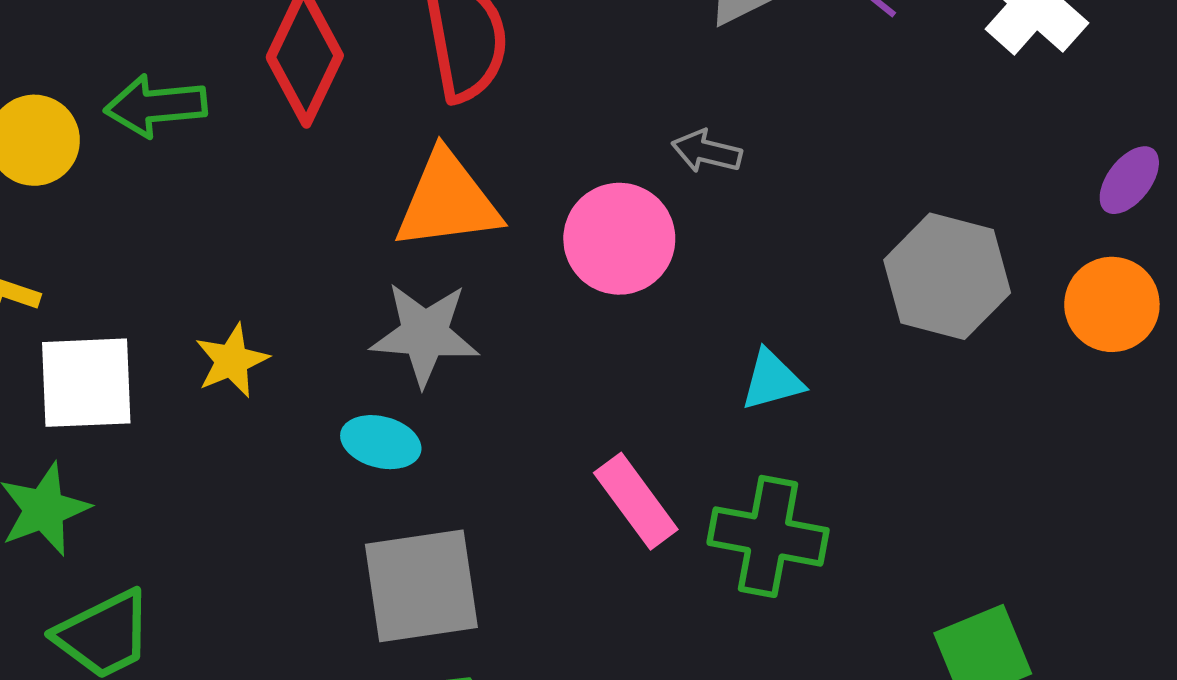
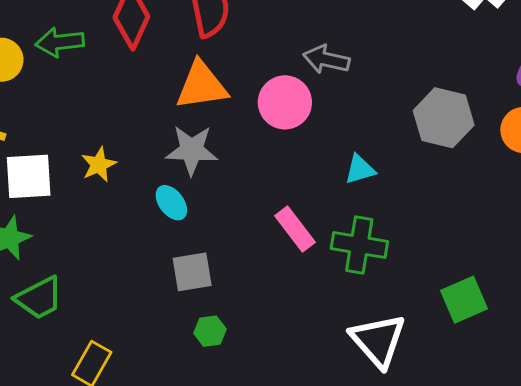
gray arrow: (707, 151) -> (326, 60), size x1.4
cyan ellipse: (381, 442) -> (171, 203), turned 39
gray square: (421, 586) -> (192, 272), size x0.7

